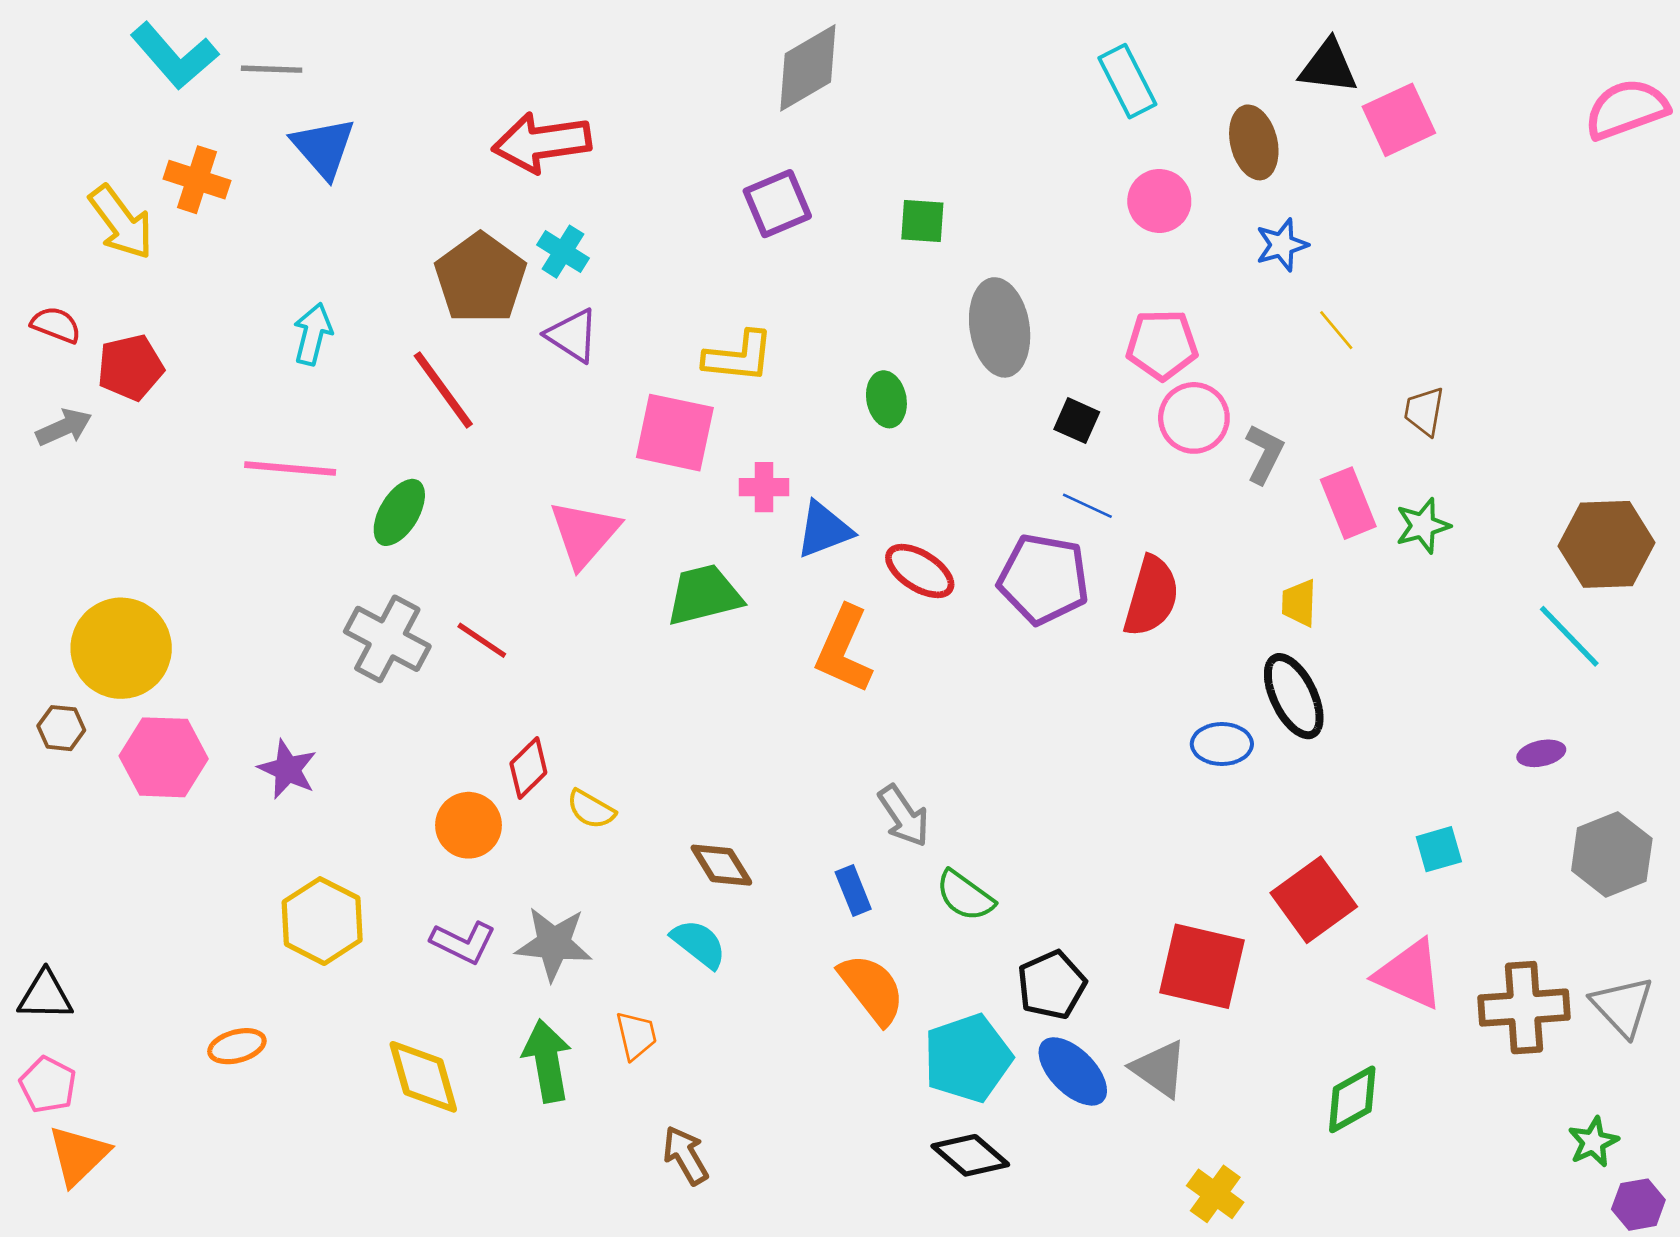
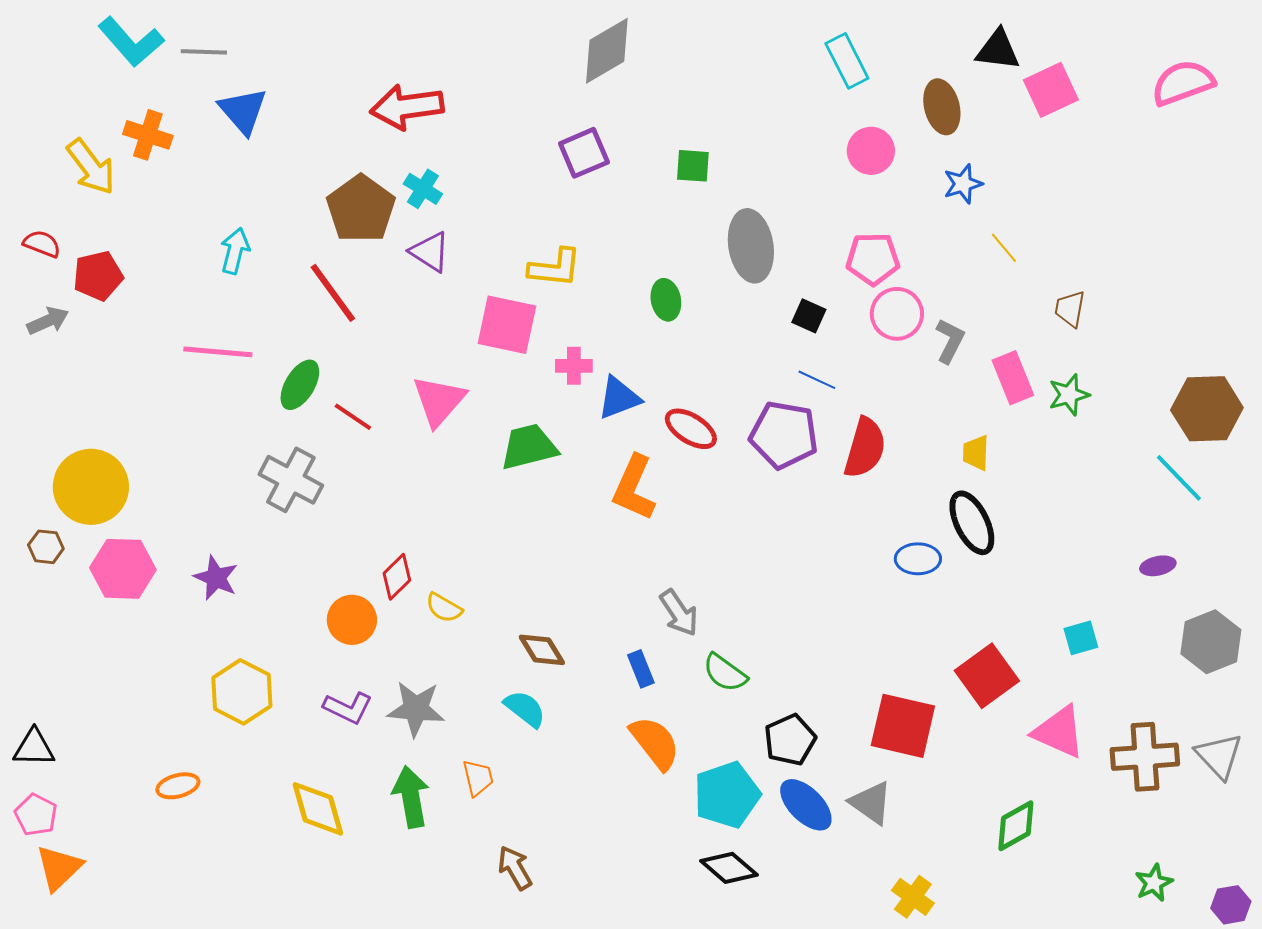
pink semicircle: (1626, 109) -> (1183, 83), moved
red line: (482, 640) -> (353, 417), moved
green star: (1593, 1142) -> (1154, 883), moved

